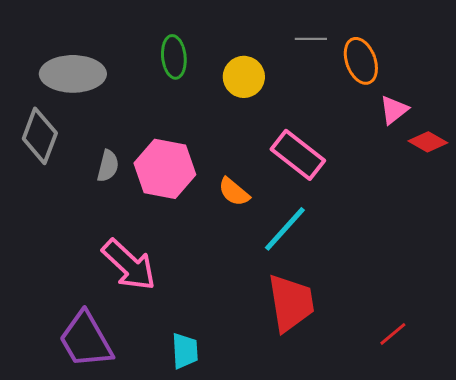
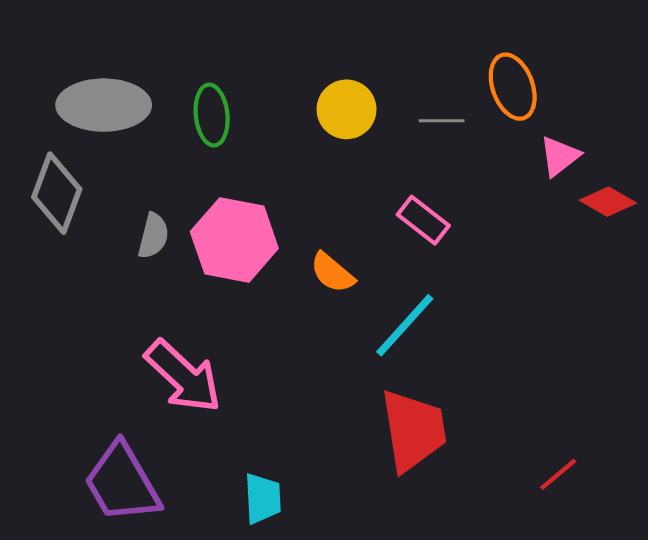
gray line: (311, 39) -> (442, 121), moved
green ellipse: (174, 57) -> (212, 115), moved
pink rectangle: (298, 155) -> (423, 220), size x0.7

